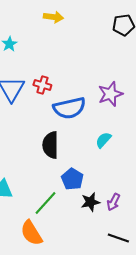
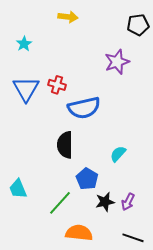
purple star: (110, 94) -> (117, 62), moved
cyan semicircle: (103, 140) -> (118, 154), moved
orange semicircle: (31, 233) -> (79, 233), moved, turned 128

